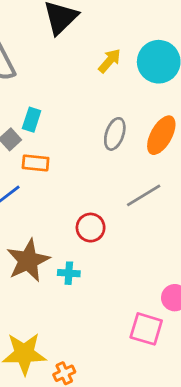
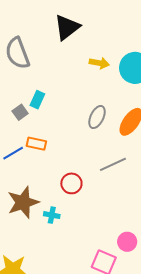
yellow arrow: (109, 61) -> (99, 63), turned 54
orange rectangle: (36, 163) -> (36, 144), moved

